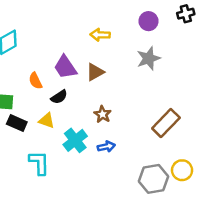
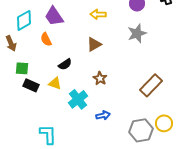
purple trapezoid: (65, 67) -> (54, 16), moved
orange semicircle: (35, 81) -> (46, 39), moved
blue arrow: (106, 147) -> (103, 115), moved
cyan L-shape: (39, 163) -> (48, 134), moved

